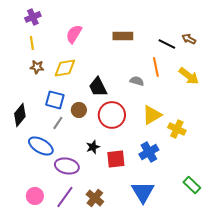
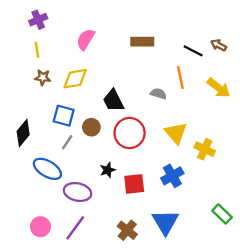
yellow triangle: (152, 115) -> (176, 133), turned -40
brown cross: (95, 198) -> (127, 230), moved

